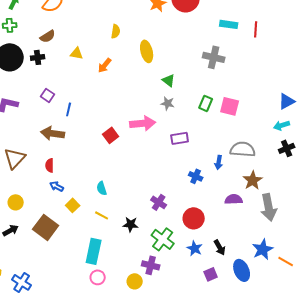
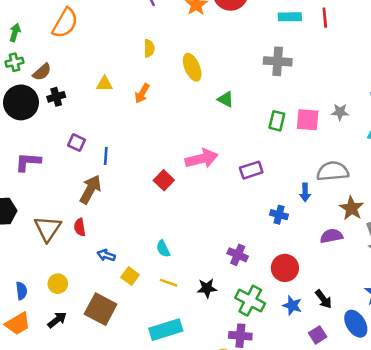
brown semicircle: (48, 36) -> (42, 72), moved
gray star: (168, 103) -> (340, 112), moved
brown arrow: (53, 133) -> (90, 189), turned 120
red semicircle: (50, 165) -> (80, 227), moved
cyan rectangle: (94, 251) -> (166, 330), turned 70

